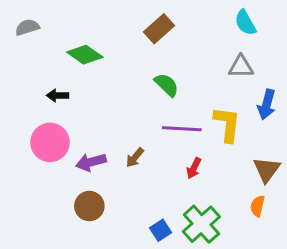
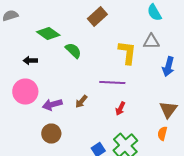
green semicircle: (167, 85) -> (73, 51), moved
yellow L-shape: (227, 124) -> (127, 53), moved

